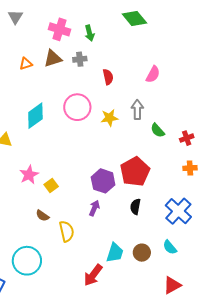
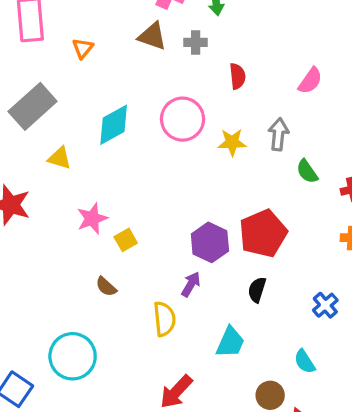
brown triangle: (53, 58) -> (152, 36), turned 30
orange triangle: (26, 64) -> (83, 48), moved, turned -40
blue cross: (178, 211) -> (325, 305), size x0.6
yellow semicircle: (67, 231) -> (164, 319), moved
cyan trapezoid: (115, 253) -> (230, 342), moved
brown circle: (142, 253) -> (270, 395), moved

